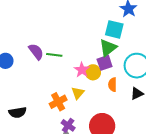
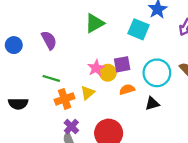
green triangle: (108, 48) -> (95, 23), moved
green line: (54, 55) -> (51, 78), moved
orange semicircle: (112, 85) -> (127, 89), turned 64

